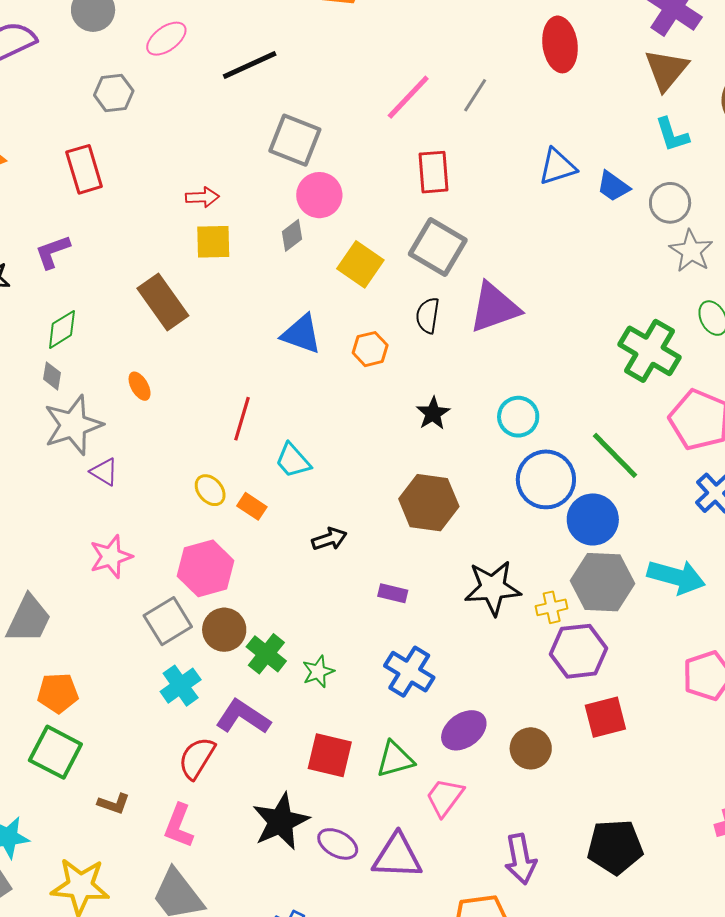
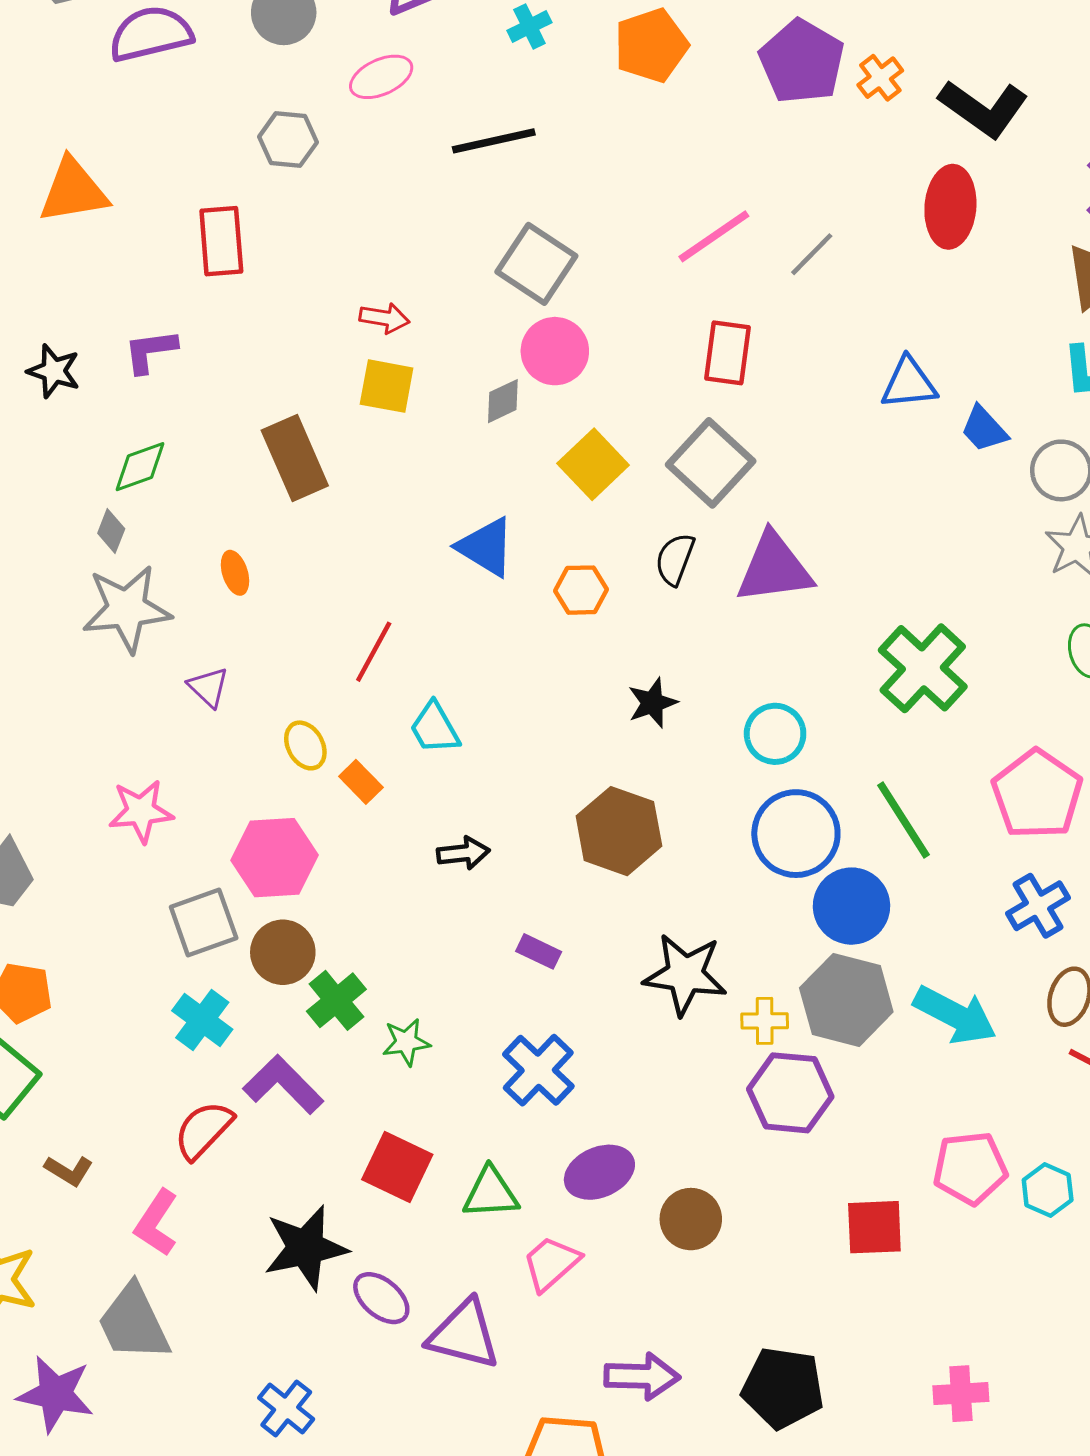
green cross: (649, 351) -> (923, 668), moved
purple triangle: (104, 472) -> (208, 687), moved
cyan cross: (181, 686) -> (202, 1020), turned -30
red square: (605, 717) -> (874, 1227), moved
purple arrow: (520, 859) -> (642, 1376), turned -90

